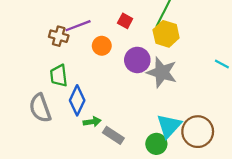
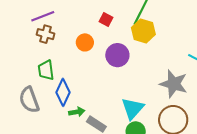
purple line: (78, 26) -> (43, 16), moved
gray star: (162, 72) -> (174, 84), moved
cyan triangle: (169, 126) -> (133, 109), moved

